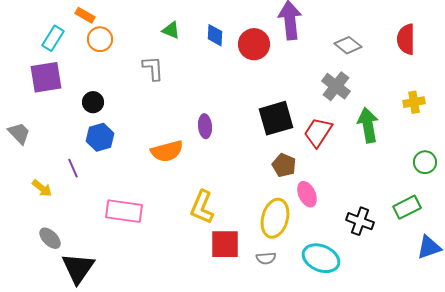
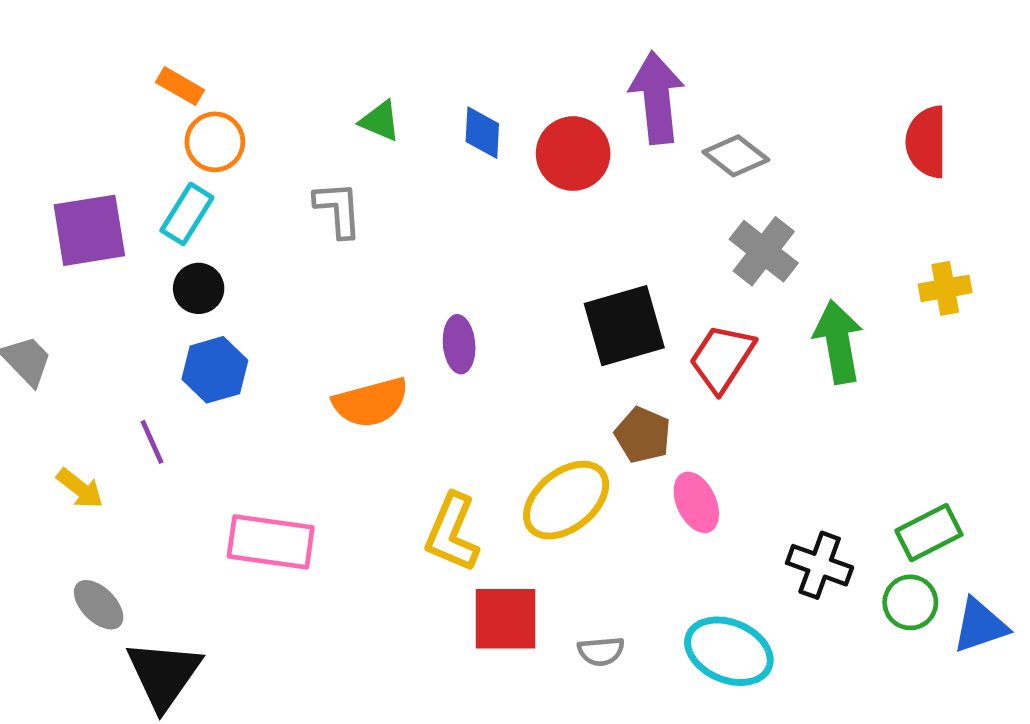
cyan rectangle: (53, 38) -> (187, 214), moved
gray diamond: (348, 45) -> (736, 156), moved
green circle: (425, 162) -> (910, 602), moved
yellow ellipse: (275, 218) -> (566, 500), moved, turned 36

